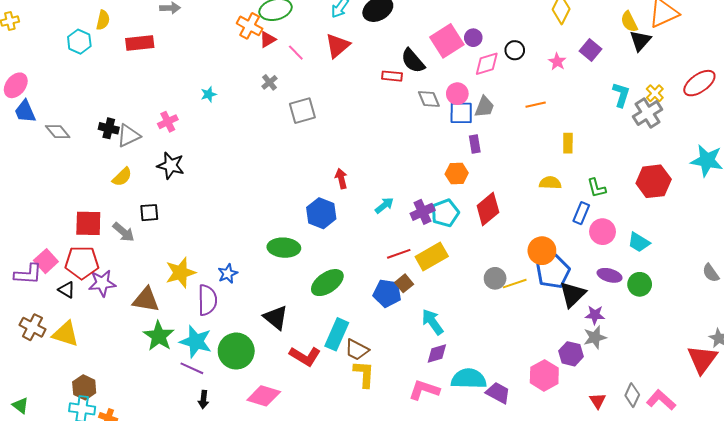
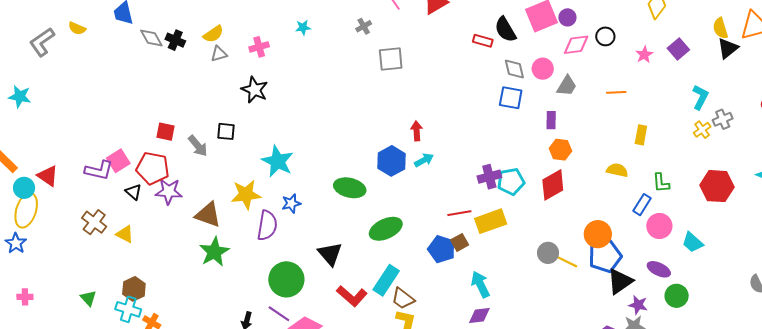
yellow cross: (655, 93) -> (702, 130), moved
blue square: (461, 113) -> (511, 98), moved
gray cross: (647, 113) -> (723, 119), size x0.7
black cross: (109, 128) -> (175, 40), moved
gray triangle: (128, 136) -> (219, 54), size x0.7
orange hexagon: (457, 174) -> (560, 150), moved
yellow semicircle: (122, 177) -> (213, 34), moved
cyan arrow: (384, 205) -> (424, 160), moved
red square: (88, 223) -> (165, 132), size x0.7
yellow line: (515, 284) -> (566, 261), turned 35
green circle: (640, 284) -> (677, 296), moved
yellow triangle: (66, 334) -> (125, 234), size x0.7
cyan star: (196, 342) -> (278, 161), moved
purple line: (192, 368) -> (279, 314), moved
green triangle: (21, 405) -> (88, 298), moved

